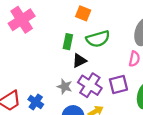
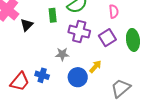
black triangle: (79, 61) -> (27, 25), moved
purple cross: (90, 85) -> (79, 32), moved

